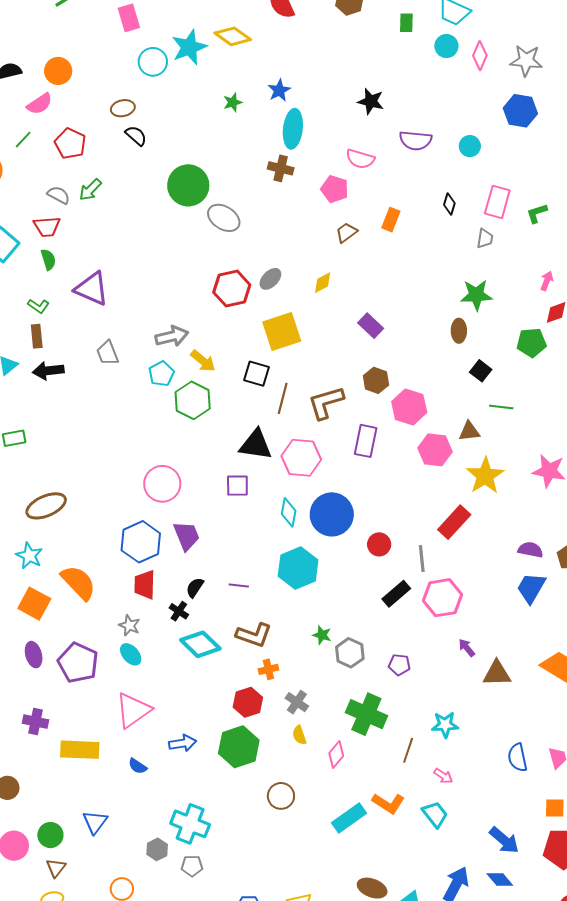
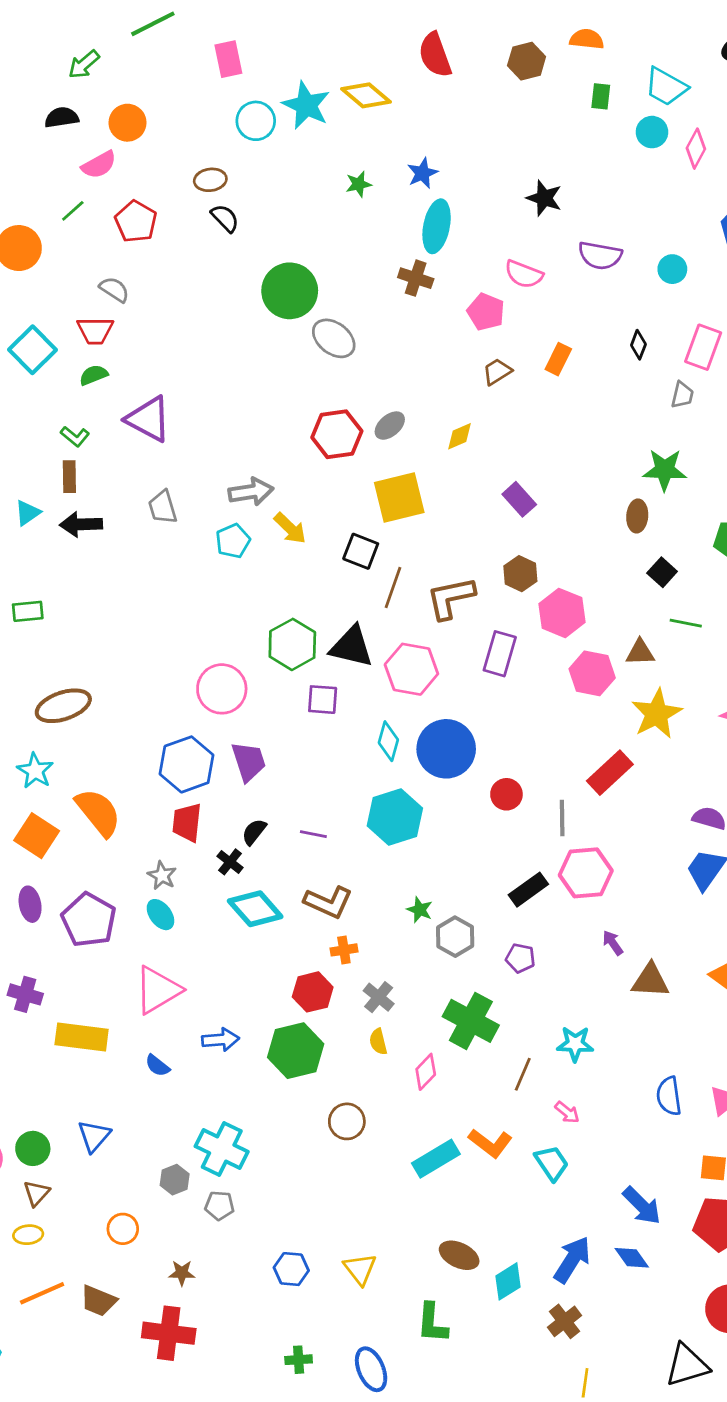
cyan star: (189, 47) -> (306, 105), turned -30
green arrow: (90, 190) -> (84, 64), moved
green semicircle: (48, 260) -> (94, 375), turned -100
green hexagon: (193, 400) -> (292, 644), moved
black rectangle: (396, 594) -> (528, 890), moved

